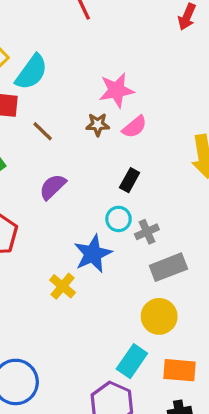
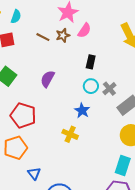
cyan semicircle: (32, 72) -> (16, 17), size x0.6
brown line: (43, 131) -> (43, 37), moved
blue star: (93, 254) -> (82, 110), size x0.7

